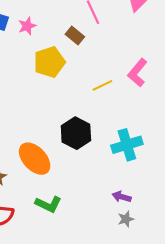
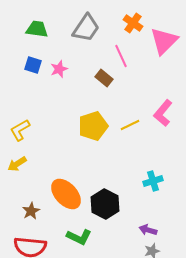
yellow pentagon: (49, 62) -> (93, 126), moved
black hexagon: (76, 133) -> (105, 204), moved
cyan cross: (127, 145) -> (153, 181), size x0.7

